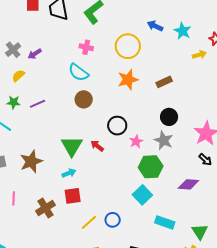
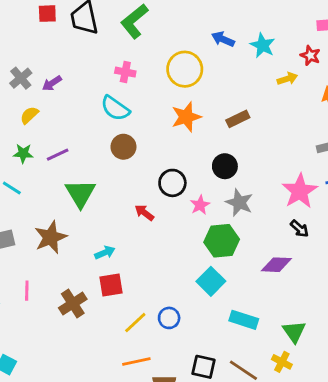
black circle: (169, 117) -> (225, 166), moved
green triangle: (72, 146) -> (80, 193), moved

